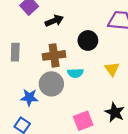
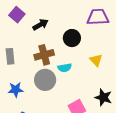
blue star: (29, 97) -> (16, 90), moved

